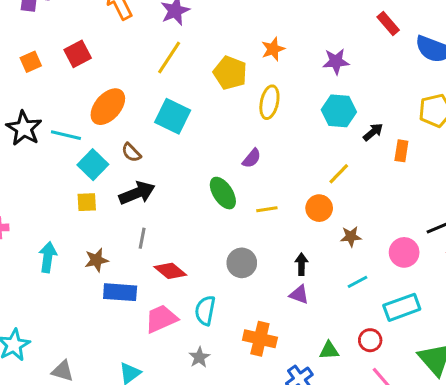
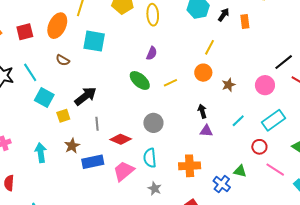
red square: (78, 54) -> (25, 32), moved, turned 30
orange ellipse: (108, 107) -> (57, 26), moved
cyan line: (66, 135) -> (30, 72), turned 60
brown semicircle: (131, 152) -> (63, 60), moved
cyan square: (93, 165) -> (44, 97), moved
yellow square: (87, 202) -> (63, 116), moved
gray circle: (242, 263) -> (153, 123), moved
cyan line: (357, 282) -> (238, 121), moved
green triangle: (329, 350) -> (240, 171), moved, turned 32

